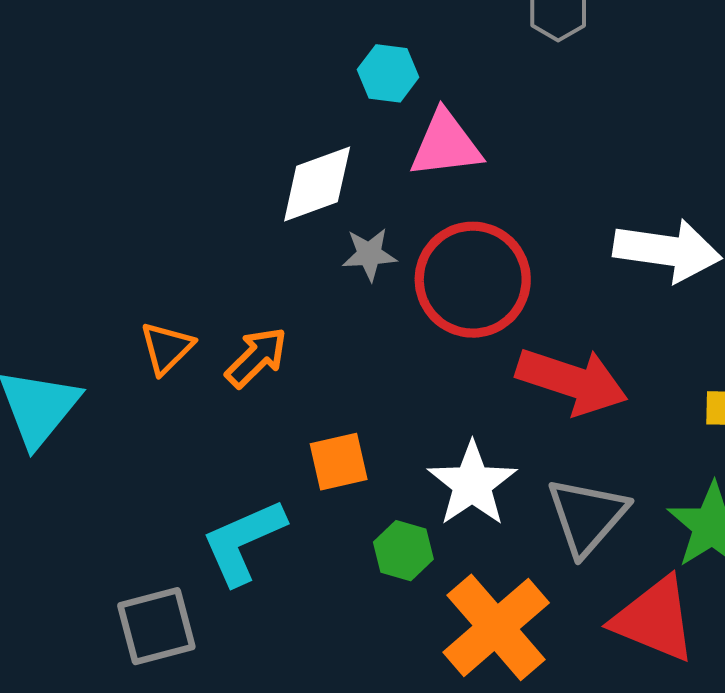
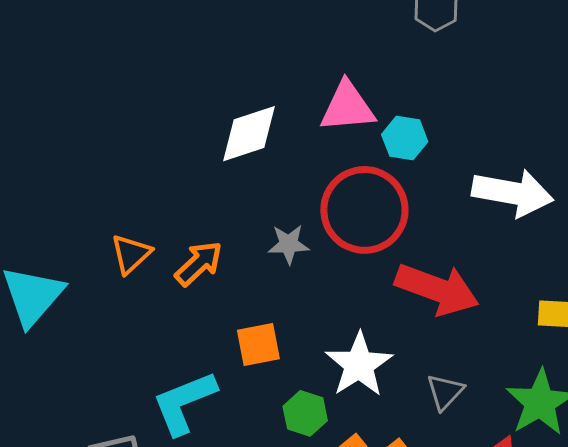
cyan hexagon: (388, 73) -> (405, 138), moved
gray star: (369, 254) -> (289, 244), moved
gray triangle: (587, 516) -> (445, 392), size x0.6

